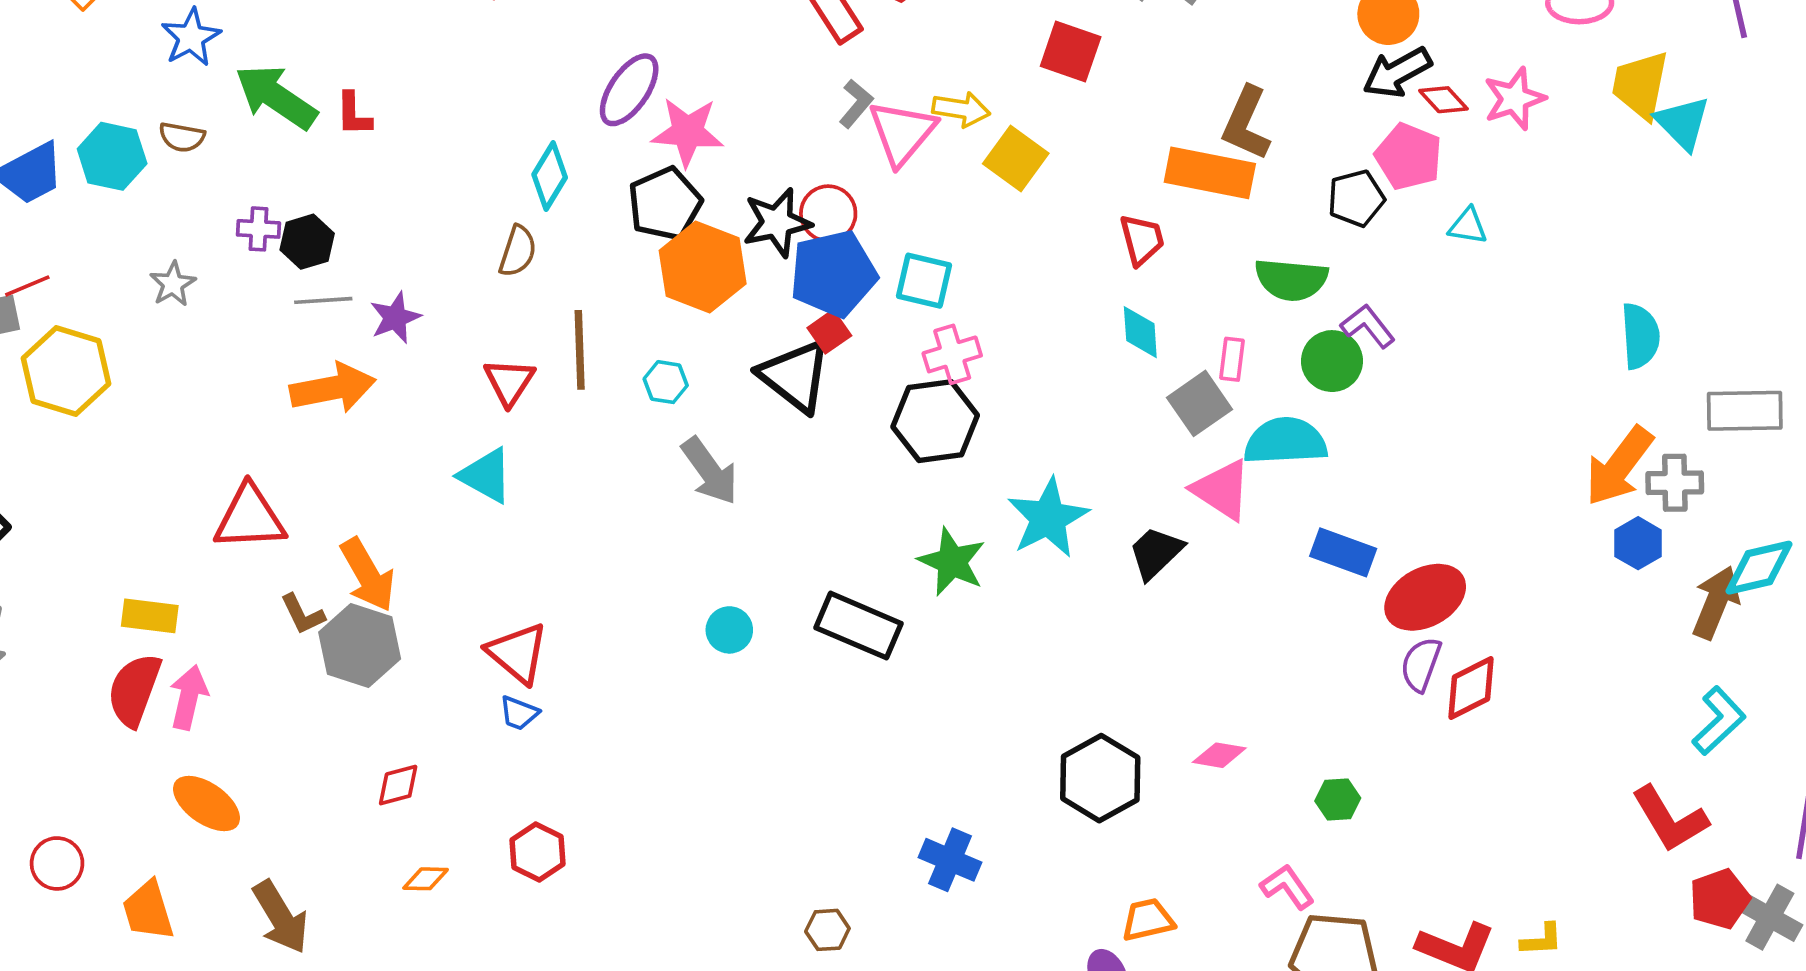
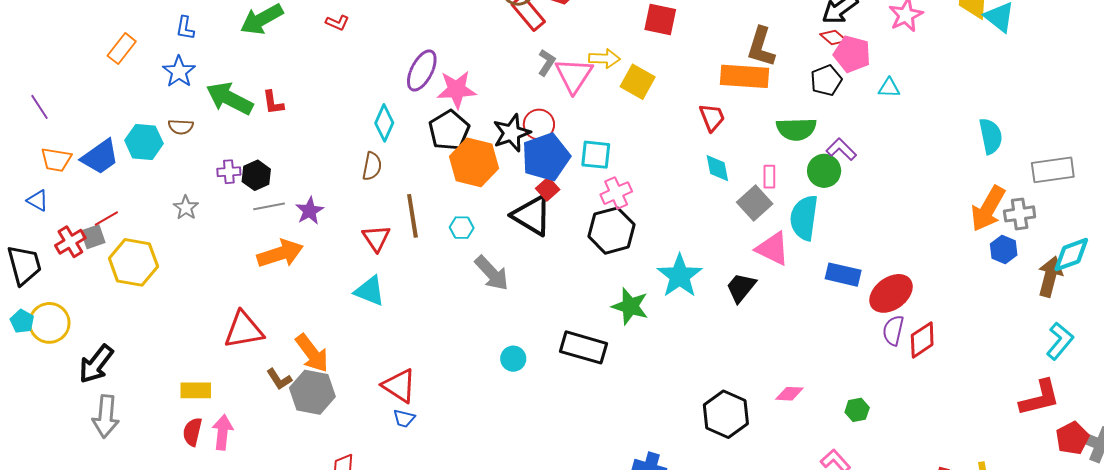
red diamond: (1443, 100) -> (833, 37), moved
cyan semicircle: (1285, 441) -> (804, 218), turned -72
red semicircle: (134, 690) -> (192, 432), size x0.7
red L-shape: (1670, 819) -> (1040, 398), turned -66

